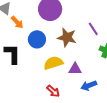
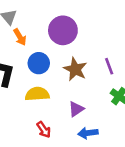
yellow semicircle: (53, 63) -> (37, 94), moved
purple triangle: (75, 69) -> (76, 109), turned -48

